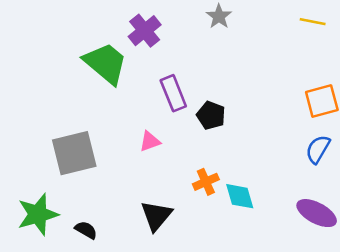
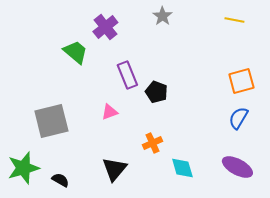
green trapezoid: (106, 63) -> (75, 52), size x0.7
cyan diamond: (240, 196) -> (182, 168), moved

